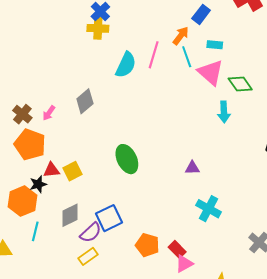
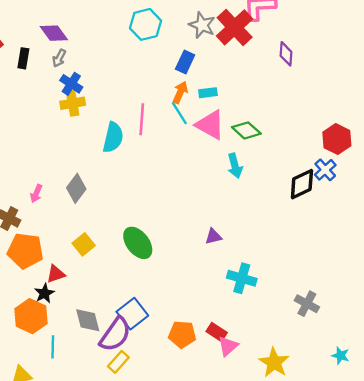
orange arrow: (181, 36) -> (180, 92), moved
pink arrow: (49, 113) -> (36, 193), moved
yellow square: (73, 171) -> (84, 244), moved
gray diamond: (70, 215) -> (88, 320), turned -65
purple semicircle: (91, 233) -> (115, 334), size x1.4

